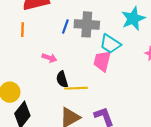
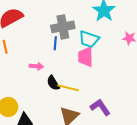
blue line: (65, 27) -> (55, 43), moved
yellow line: (76, 88) -> (68, 88), turned 30

